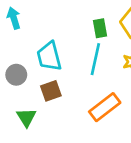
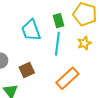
cyan trapezoid: (49, 56) -> (31, 30), moved

